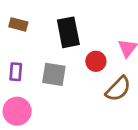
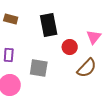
gray square: (54, 74) -> (39, 68), moved

